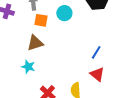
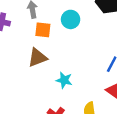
cyan star: (28, 67) -> (64, 80), moved

